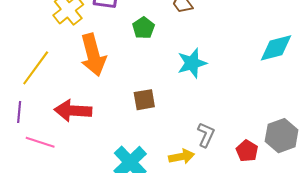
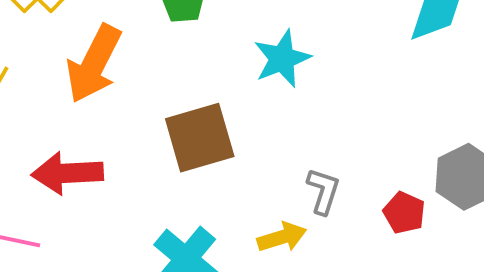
orange arrow: (93, 55) -> (94, 64), turned 48
brown square: (144, 100) -> (200, 138), size x1.6

